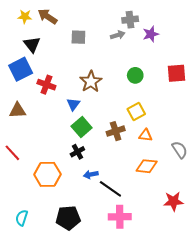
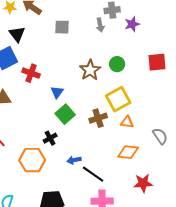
gray arrow: (118, 35) -> (100, 25), turned 96
brown star: (91, 82) -> (90, 70), moved
yellow square: (136, 111) -> (118, 99), size x1.4
black cross: (77, 152) -> (50, 138), moved
red star: (173, 201) -> (143, 183), moved

